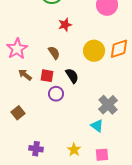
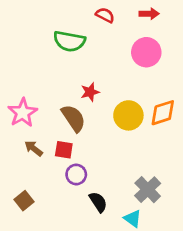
red star: (65, 25) -> (90, 92), moved
brown semicircle: (54, 53) -> (73, 118), size x1.5
black semicircle: (72, 76) -> (98, 202), moved

